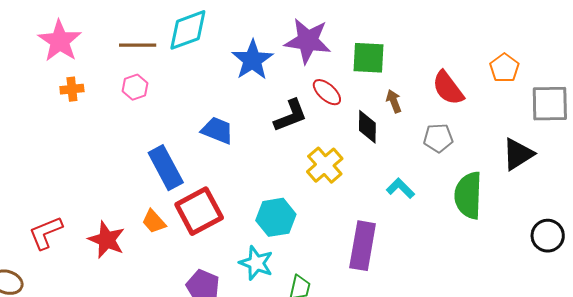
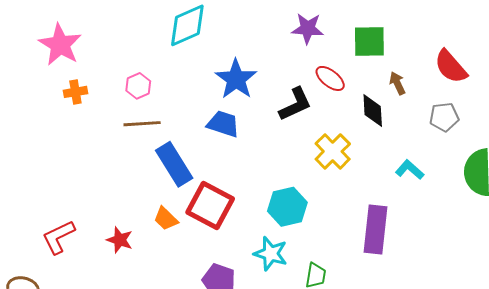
purple star: (308, 41) -> (308, 29), size x0.7
brown line: (138, 45) -> (142, 124), moved
blue star: (252, 60) -> (236, 79), moved
red square: (199, 211) -> (210, 205), turned -30
red star: (107, 240) -> (120, 240), size x0.7

